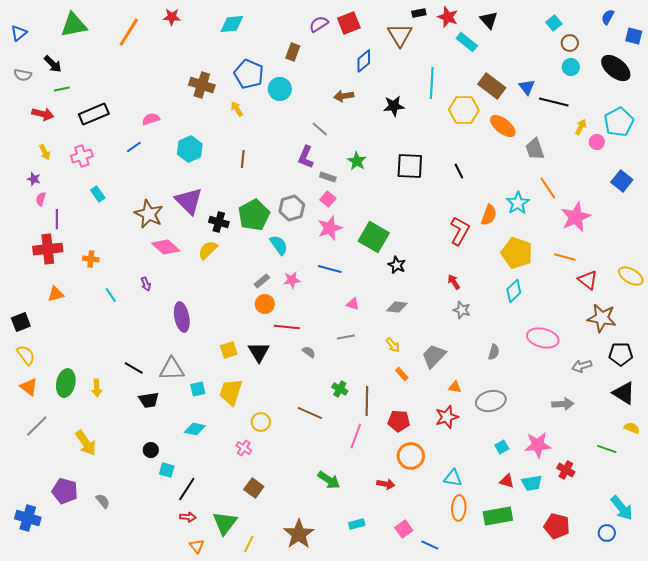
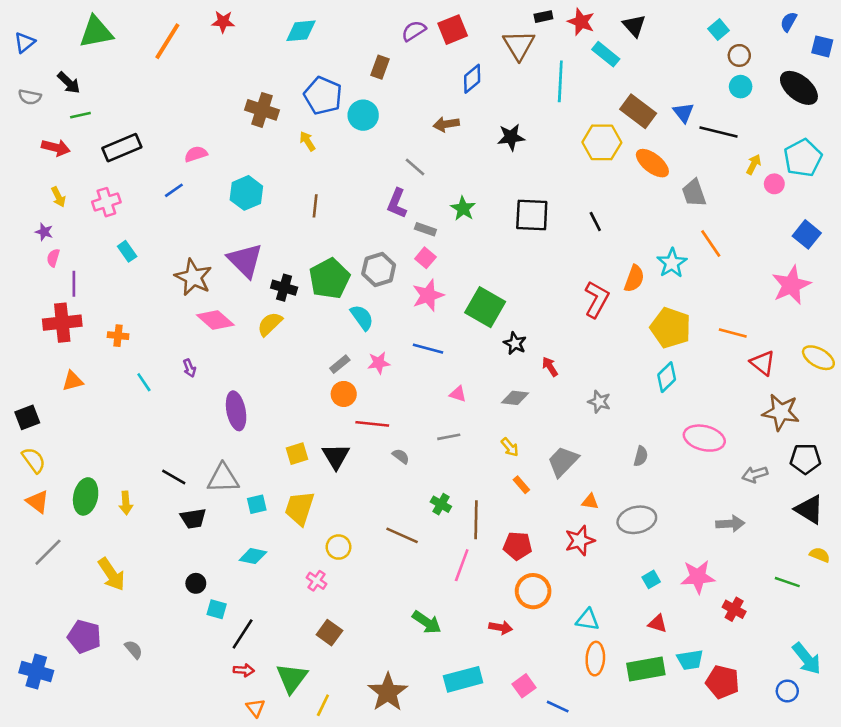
cyan line: (432, 83) -> (560, 81), moved
pink star: (576, 217) -> (791, 285), moved
red arrow: (454, 282) -> (550, 367), moved
cyan trapezoid: (532, 483) -> (690, 660), moved
cyan rectangle: (357, 524) -> (463, 679), size x1.8

